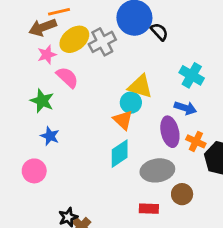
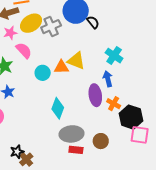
cyan circle: (131, 103) -> (43, 73), moved
blue arrow: (185, 108) -> (108, 79), turned -126
orange triangle: (123, 120) -> (61, 67), moved, turned -49
cyan diamond: (120, 154) -> (58, 108), turned -40
gray ellipse: (157, 170) -> (71, 134), moved

